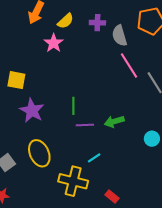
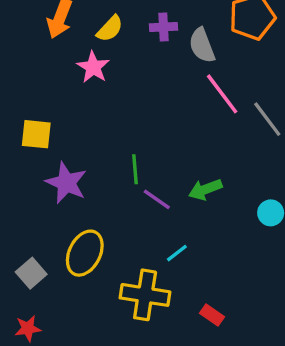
purple line: (85, 125) -> (157, 199), turned 42
yellow ellipse: (39, 153) -> (85, 253), turned 56

